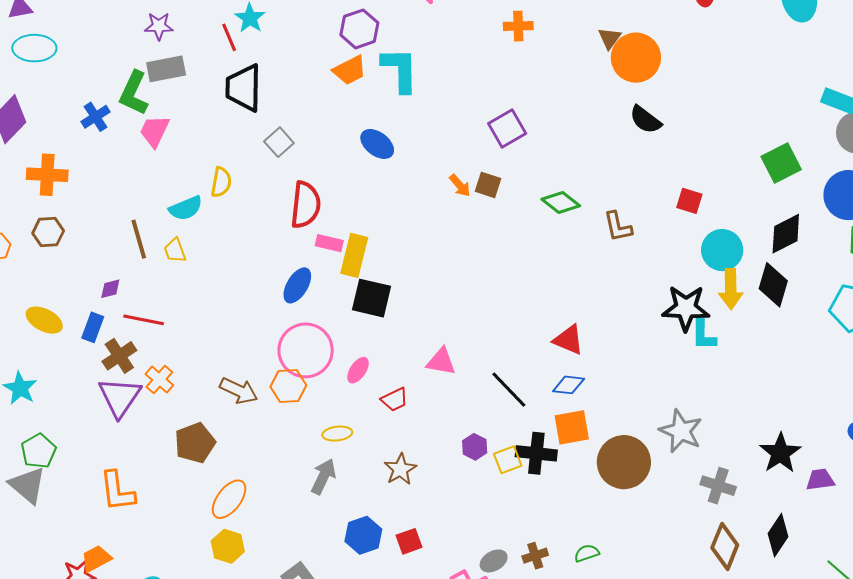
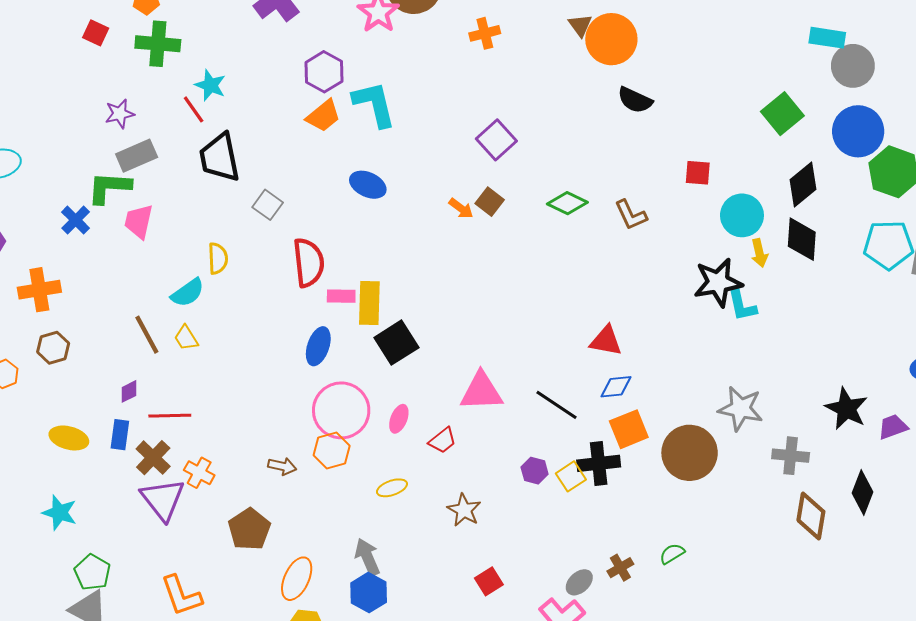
green L-shape: (134, 93) -> (109, 187), turned 81
brown square: (488, 185) -> (490, 202), turned 32
yellow arrow: (731, 289) -> (759, 253), size x0.7
black square: (371, 298) -> (396, 343), turned -33
pink triangle: (441, 361) -> (481, 391), size x1.4
brown arrow: (239, 391) -> (282, 466), size x0.7
gray arrow: (323, 476) -> (367, 557), moved, turned -36
blue hexagon: (363, 535) -> (369, 593), moved

